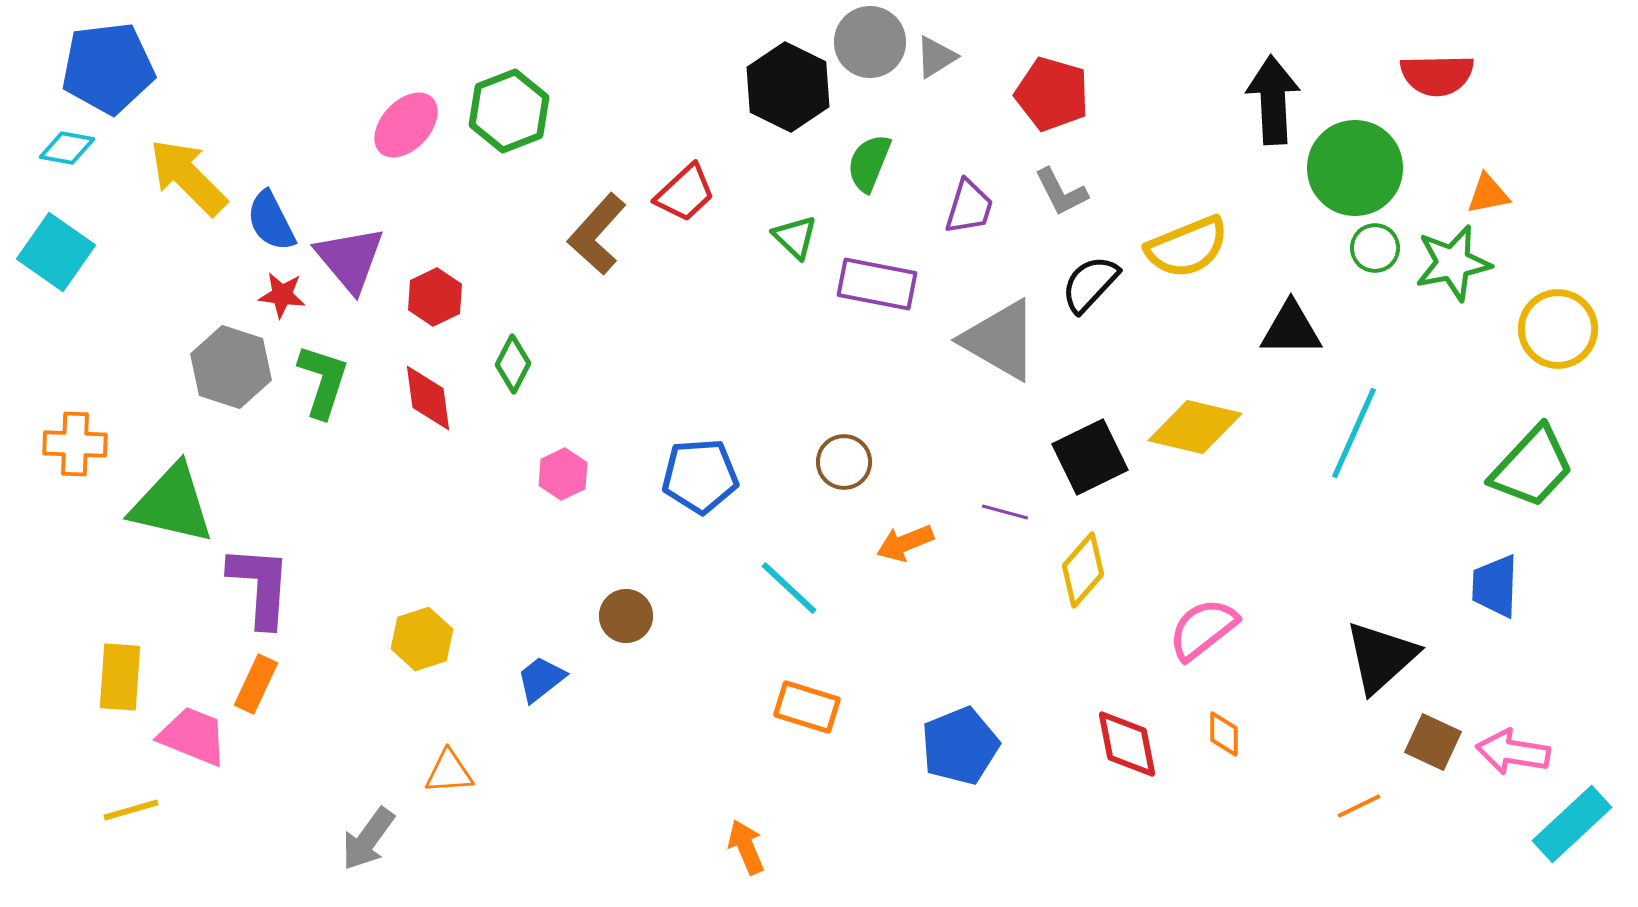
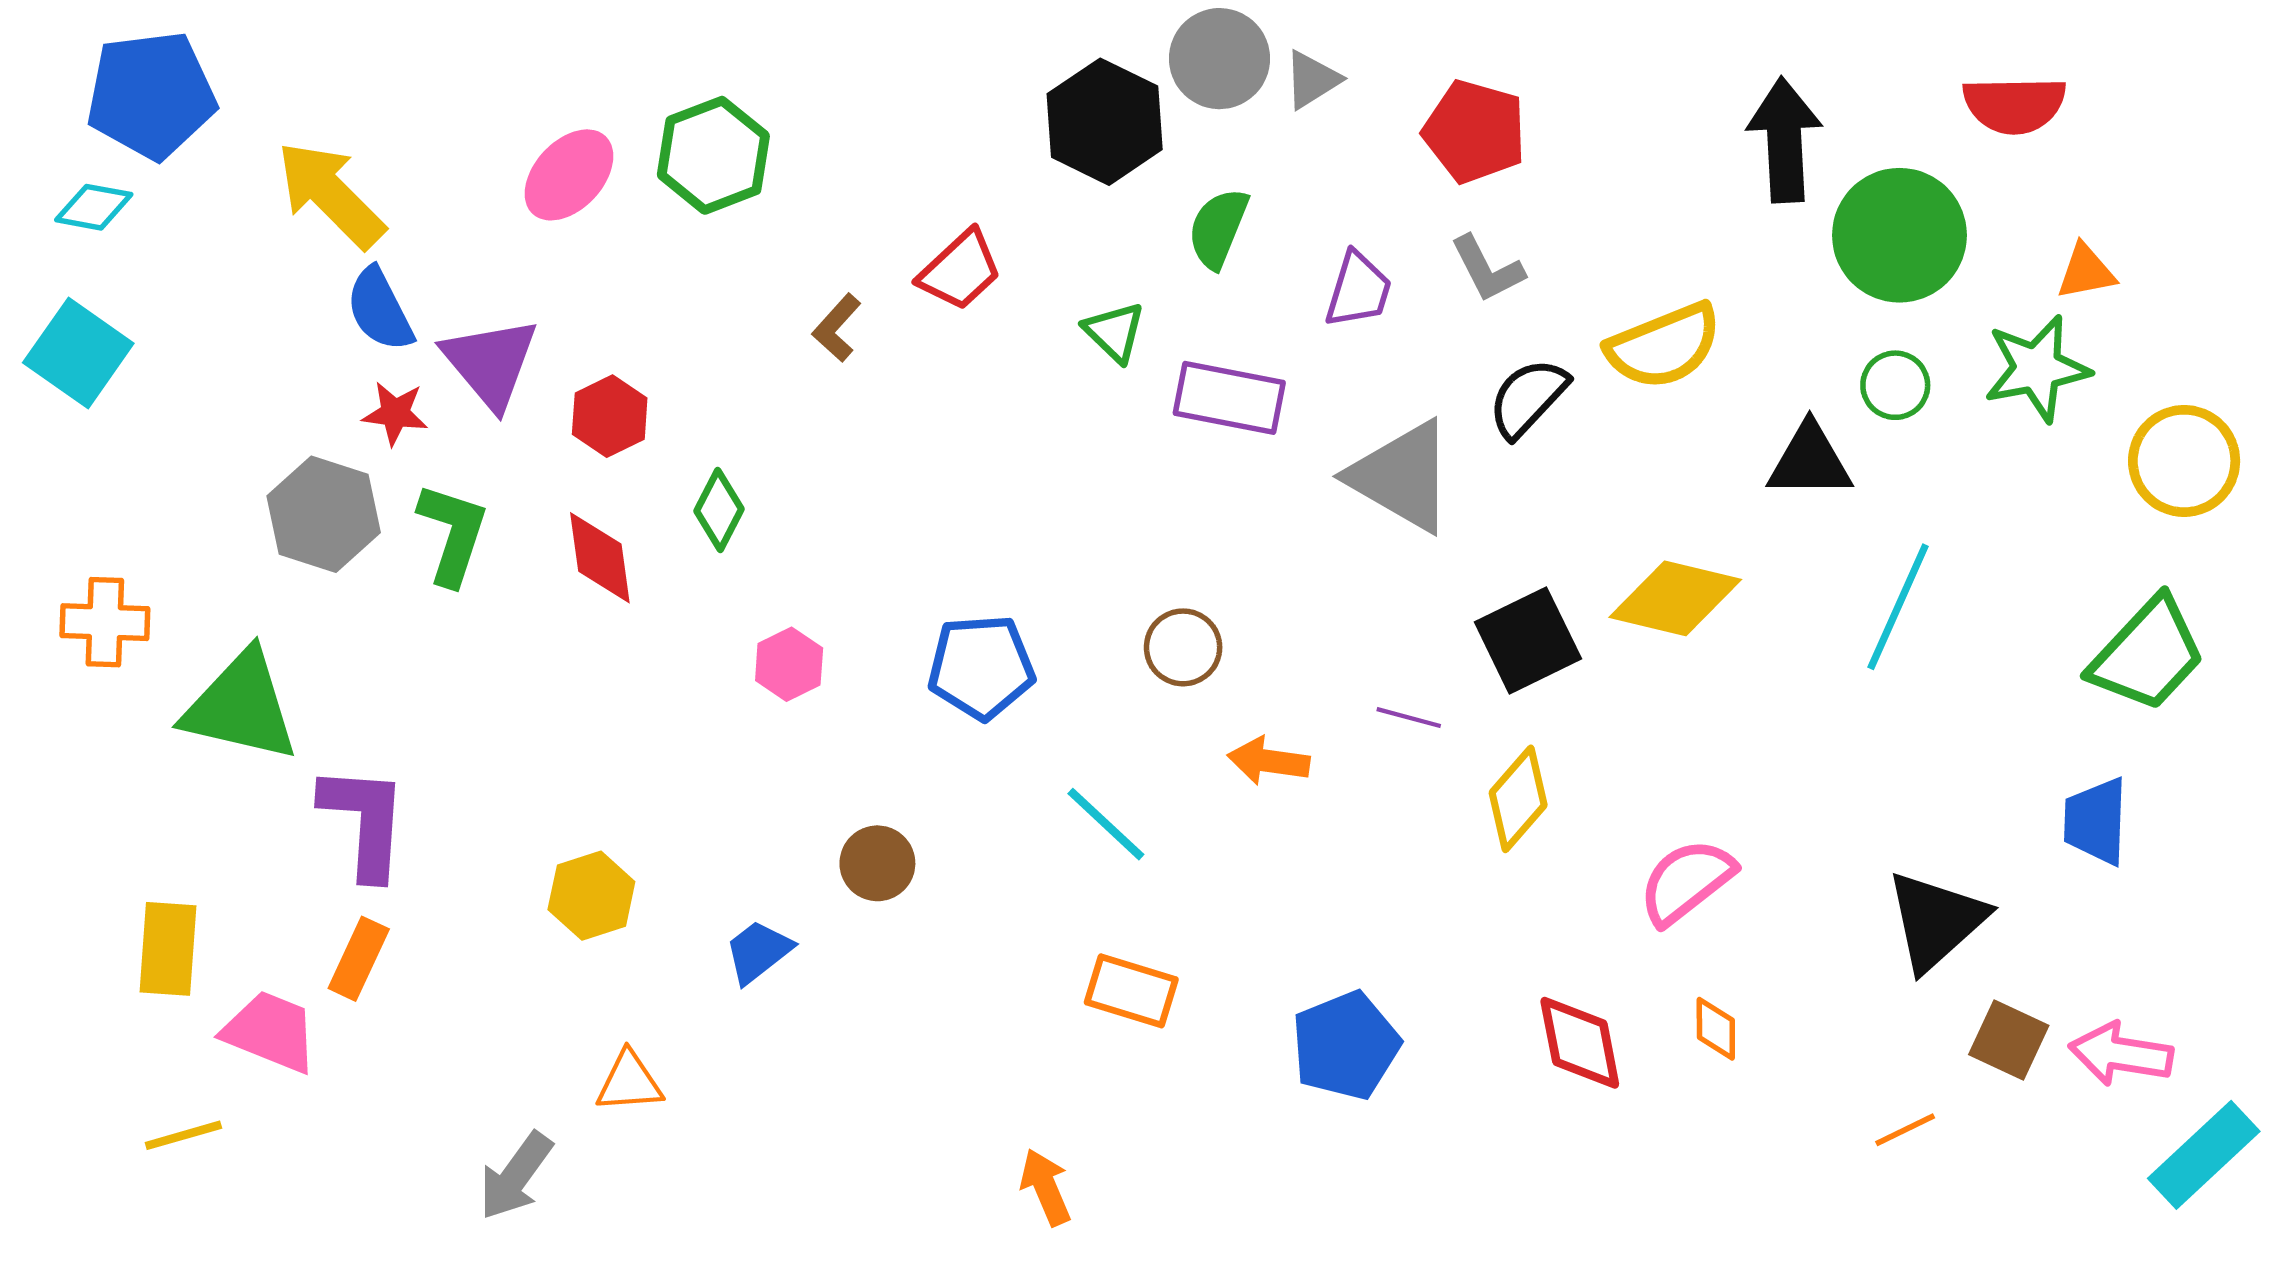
yellow arrow: (188, 177) -> (331, 195), moved
brown L-shape: (597, 234) -> (837, 328), size x0.6
green circle: (1375, 248) -> (1895, 385), moved
orange arrow: (905, 543) -> (1269, 761), turned 30

